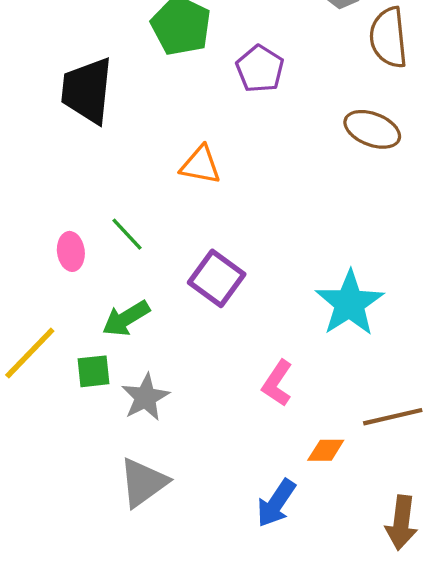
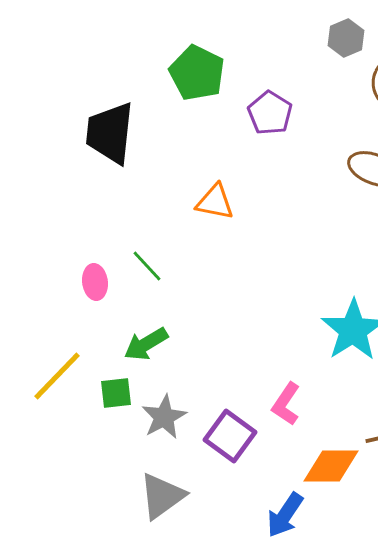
purple square: (217, 278) -> (230, 436), moved
orange diamond: (326, 450) -> (331, 466), size x1.6

